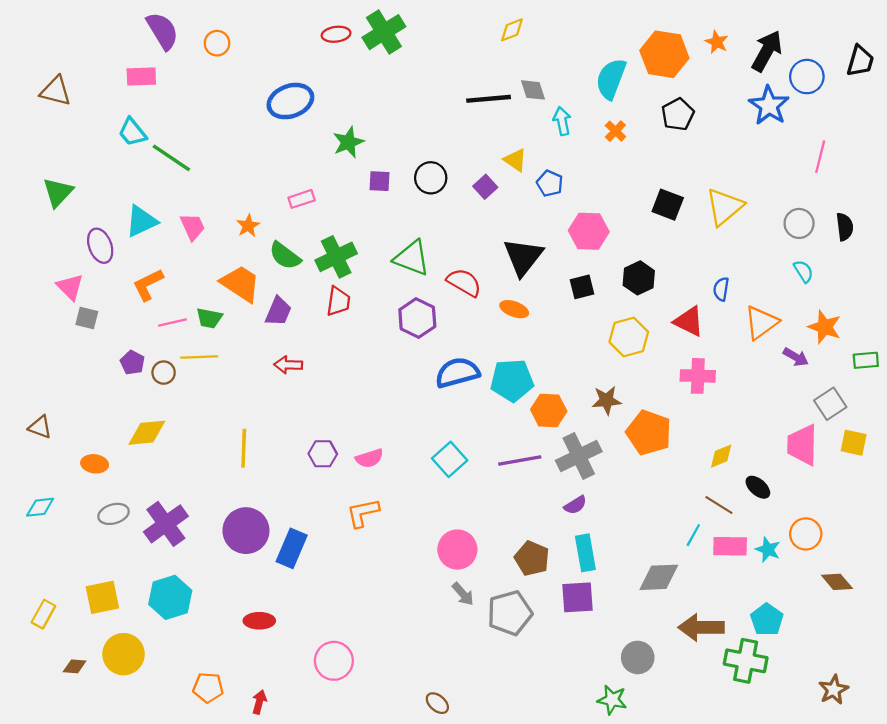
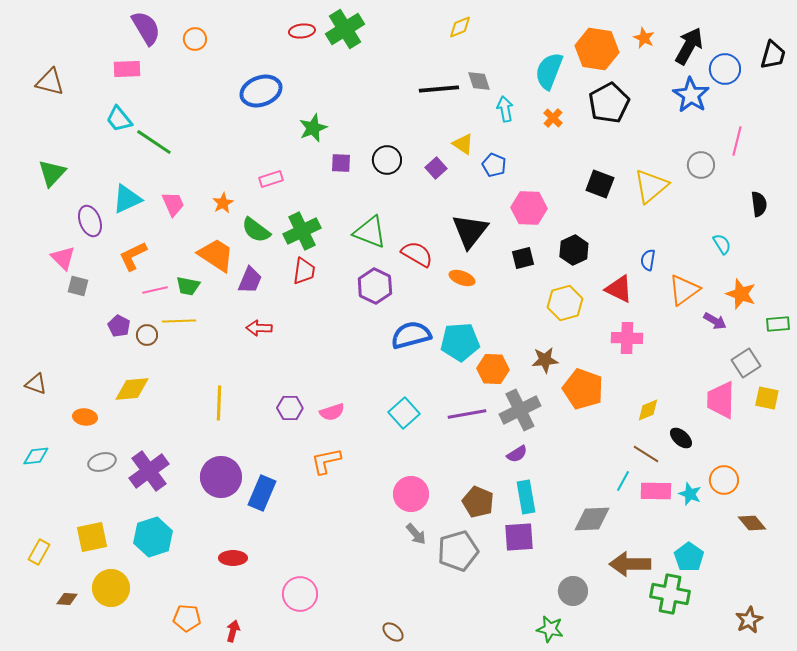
black pentagon: (678, 114) -> (609, 103), size x1.4
gray circle: (799, 223) -> (701, 165), moved

